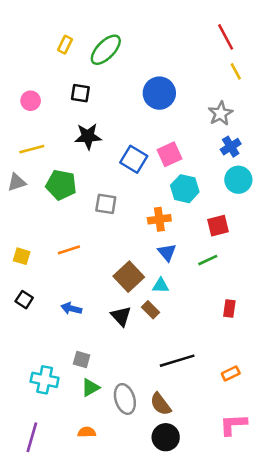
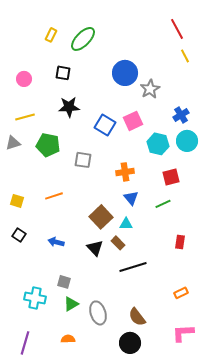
gray star: (221, 113) -> (150, 89), moved
cyan hexagon: (185, 189) -> (158, 144), moved
black line: (177, 361) -> (133, 267), moved
brown semicircle: (161, 404) -> (137, 317), moved

